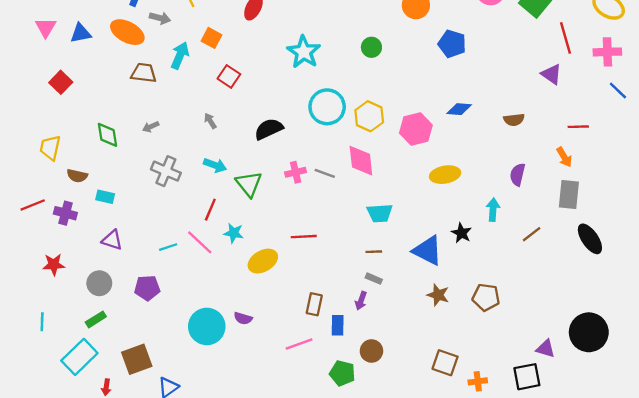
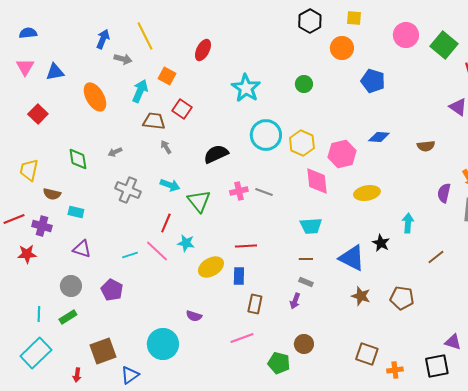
orange ellipse: (127, 32) -> (95, 97), moved, turned 32
brown trapezoid: (144, 73) -> (154, 121), moved
pink diamond: (361, 161) -> (317, 181), moved
purple semicircle: (518, 175) -> (444, 193), moved
brown line: (532, 234) -> (436, 257), moved
red star: (54, 265) -> (27, 254), moved
purple pentagon: (147, 288) -> (112, 290), turned 30
cyan line: (42, 322) -> (39, 314), moved
blue rectangle: (338, 325) -> (239, 276), moved
cyan circle: (207, 326) -> (163, 344), moved
cyan rectangle: (79, 357) -> (36, 353), moved

